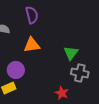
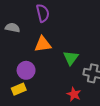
green triangle: (71, 53) -> (71, 58), moved

